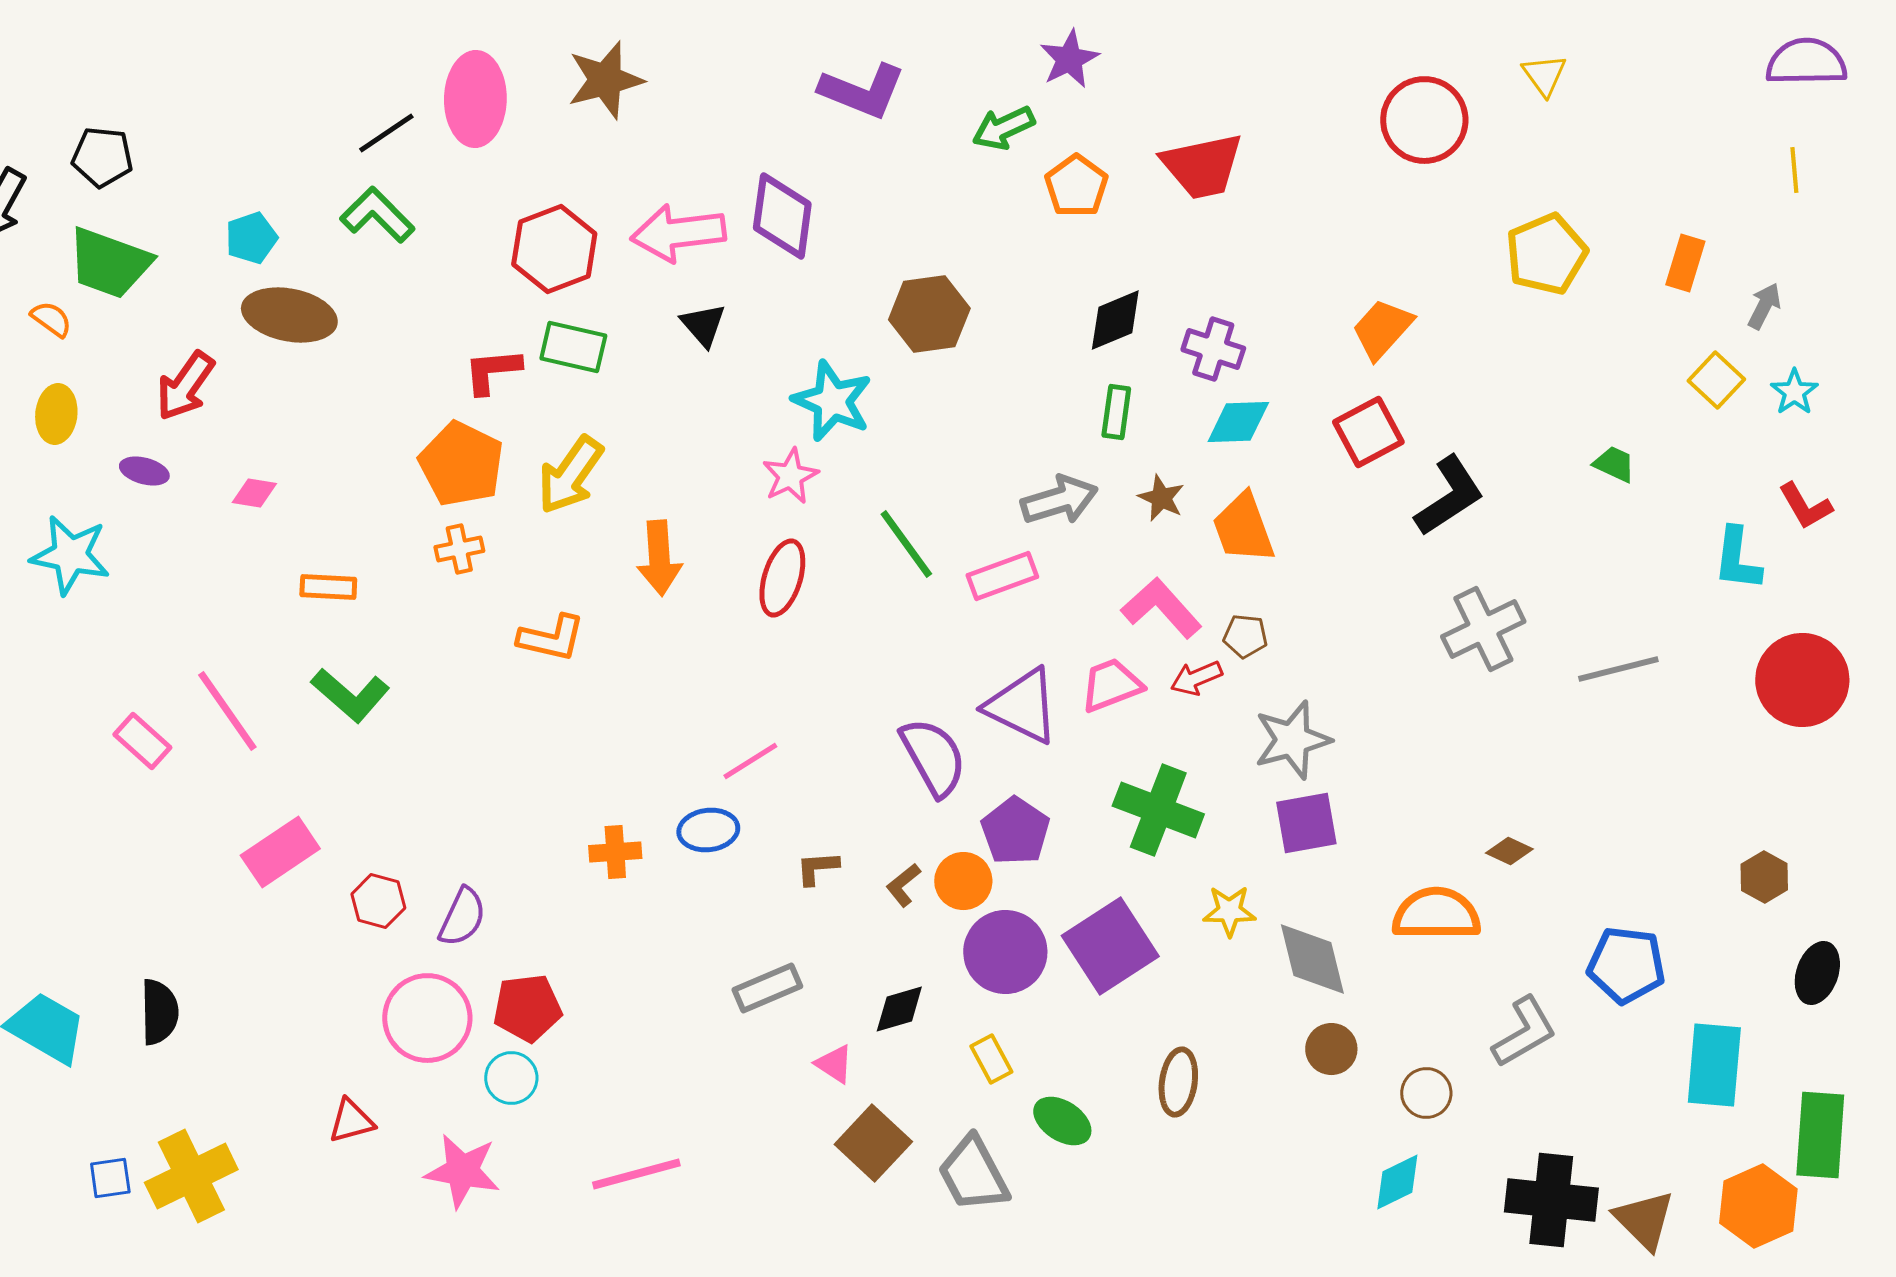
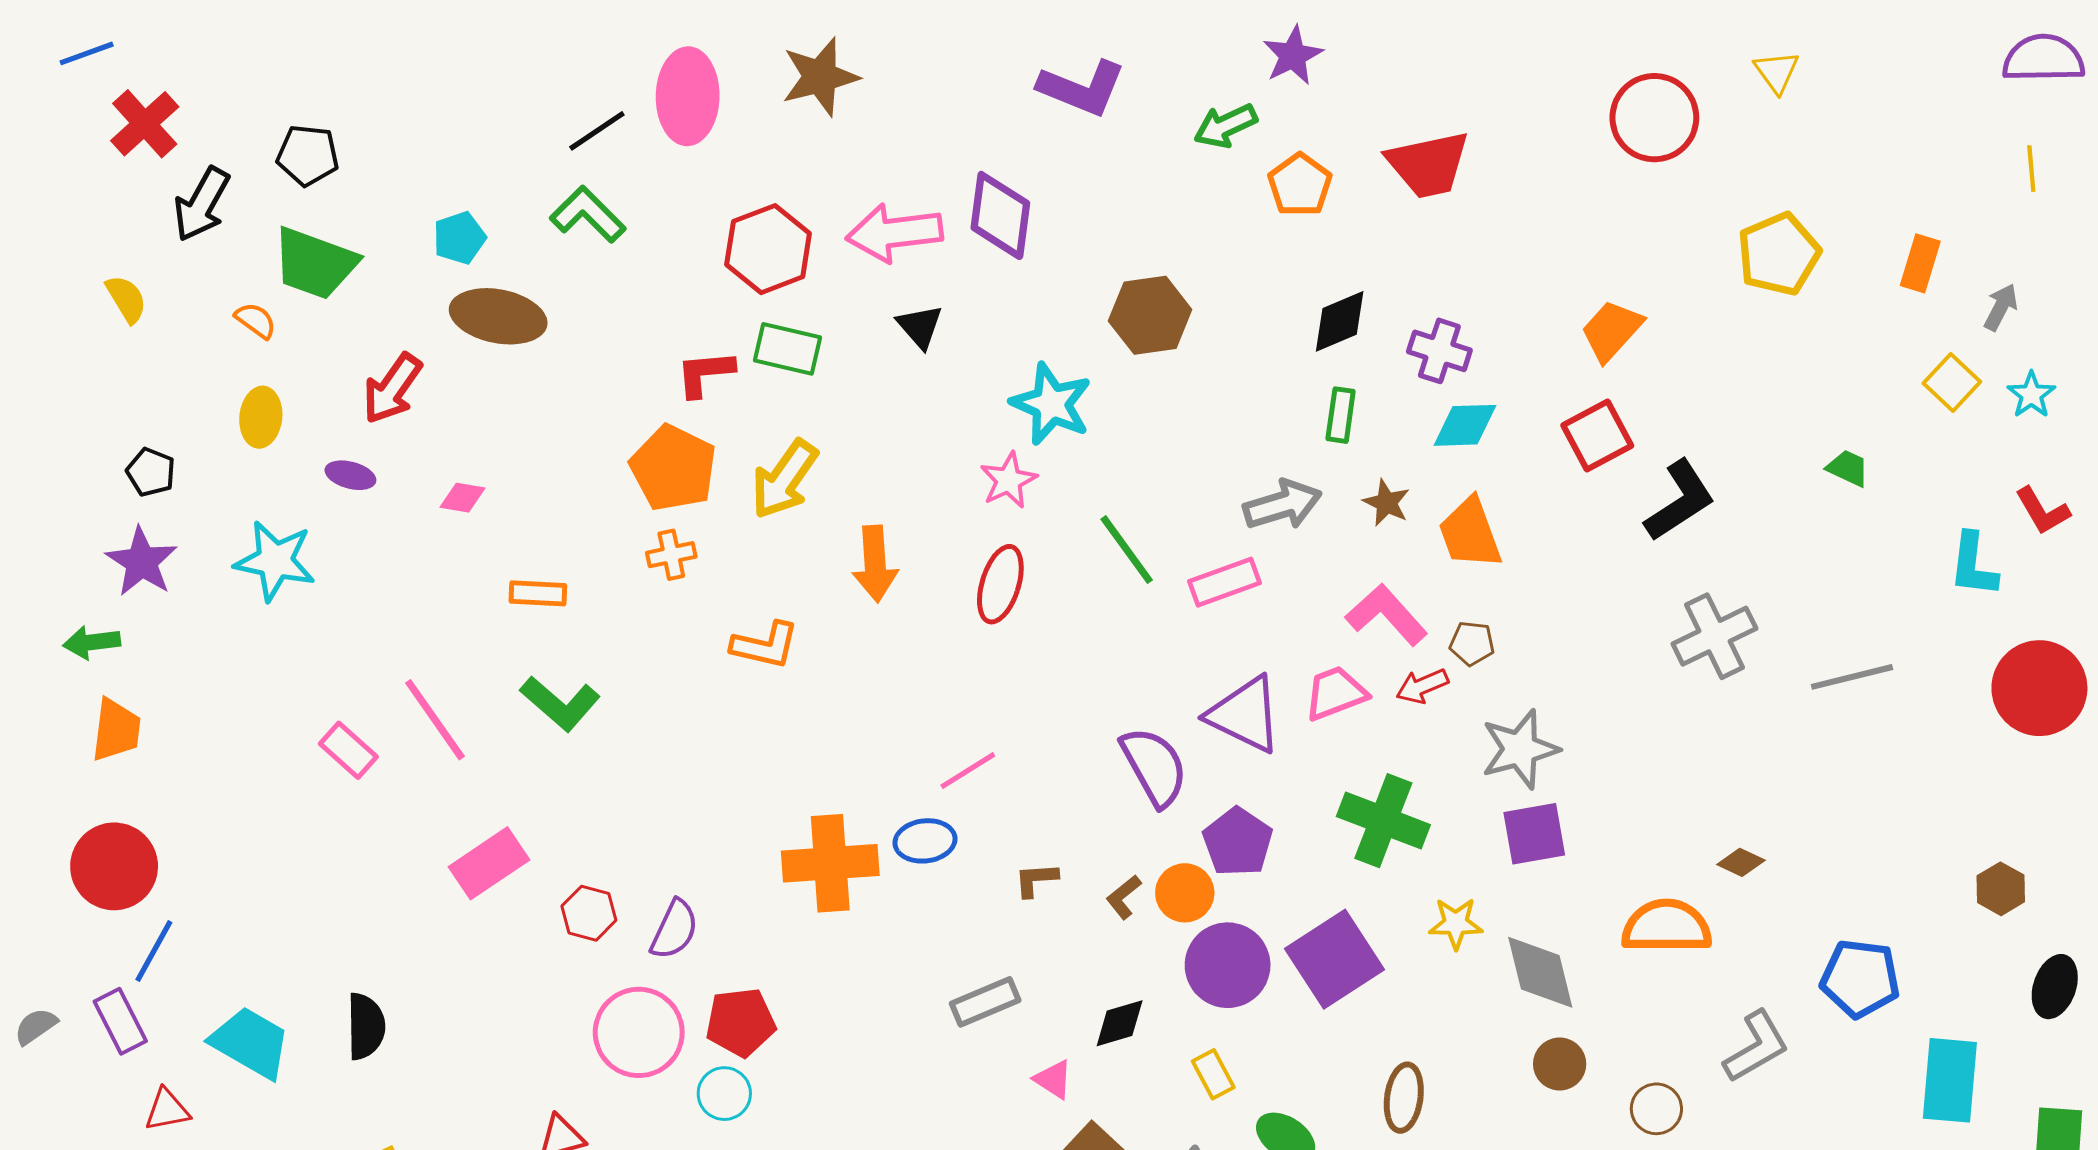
orange cross: (615, 852) -> (830, 863), size x1.8

